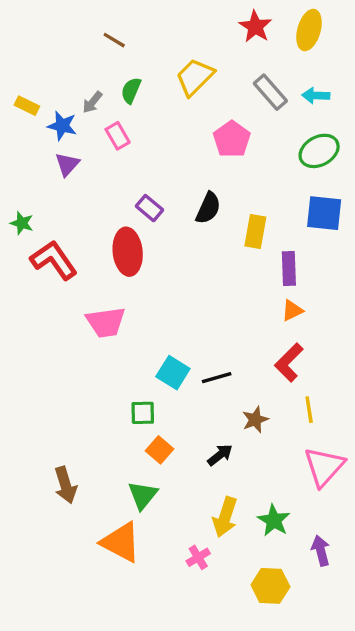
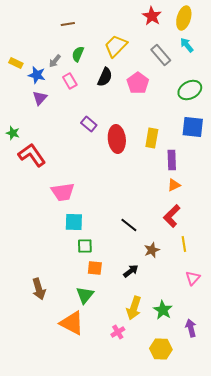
brown line: (114, 40) -> (68, 24), turned -40
cyan arrow: (316, 95) -> (187, 45), moved, turned 49
black semicircle: (208, 208) -> (105, 77), moved
red ellipse: (128, 252) -> (117, 139), moved
cyan square: (173, 373) -> (74, 222), moved, turned -30
black line: (217, 378) -> (129, 225), turned 54
orange square: (160, 450) -> (95, 268), turned -35
pink triangle: (324, 467) -> (193, 278), size x0.6

